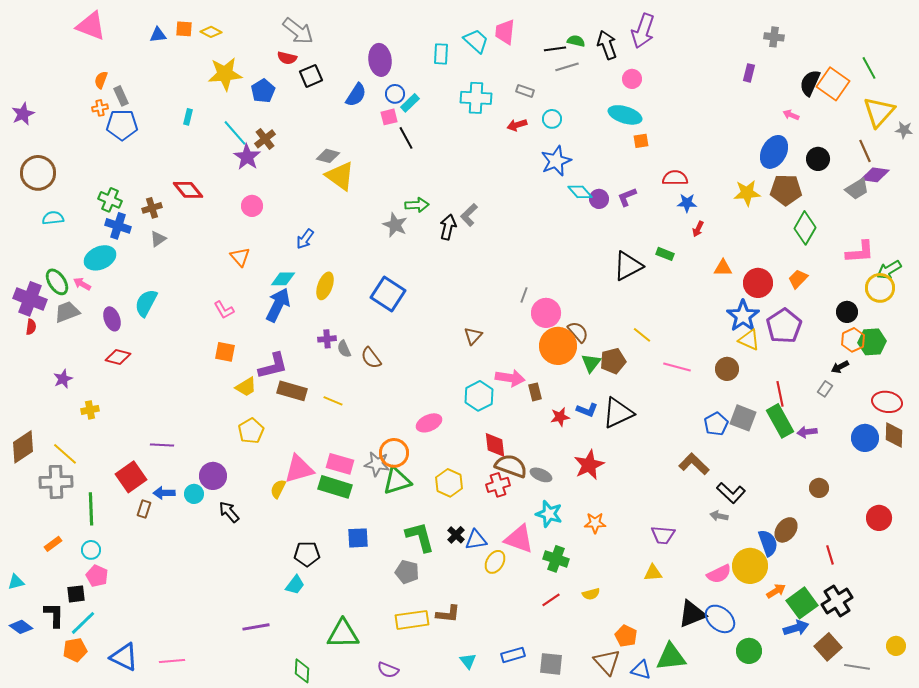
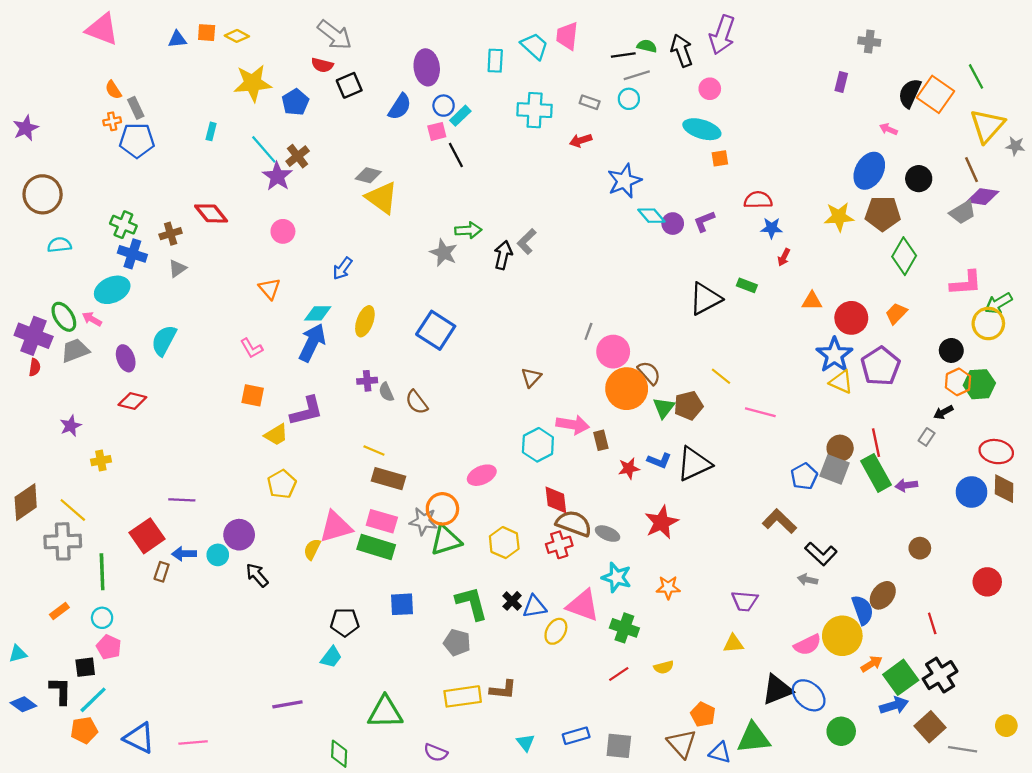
orange semicircle: (101, 80) -> (113, 90), turned -54
cyan circle: (552, 119) -> (629, 99), moved
brown circle: (727, 369) -> (840, 448), moved
brown rectangle: (292, 391) -> (389, 479), moved

